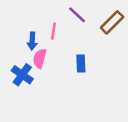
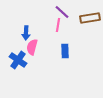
brown rectangle: (112, 22) -> (90, 18), turned 36
pink line: (53, 31) -> (58, 25), moved

